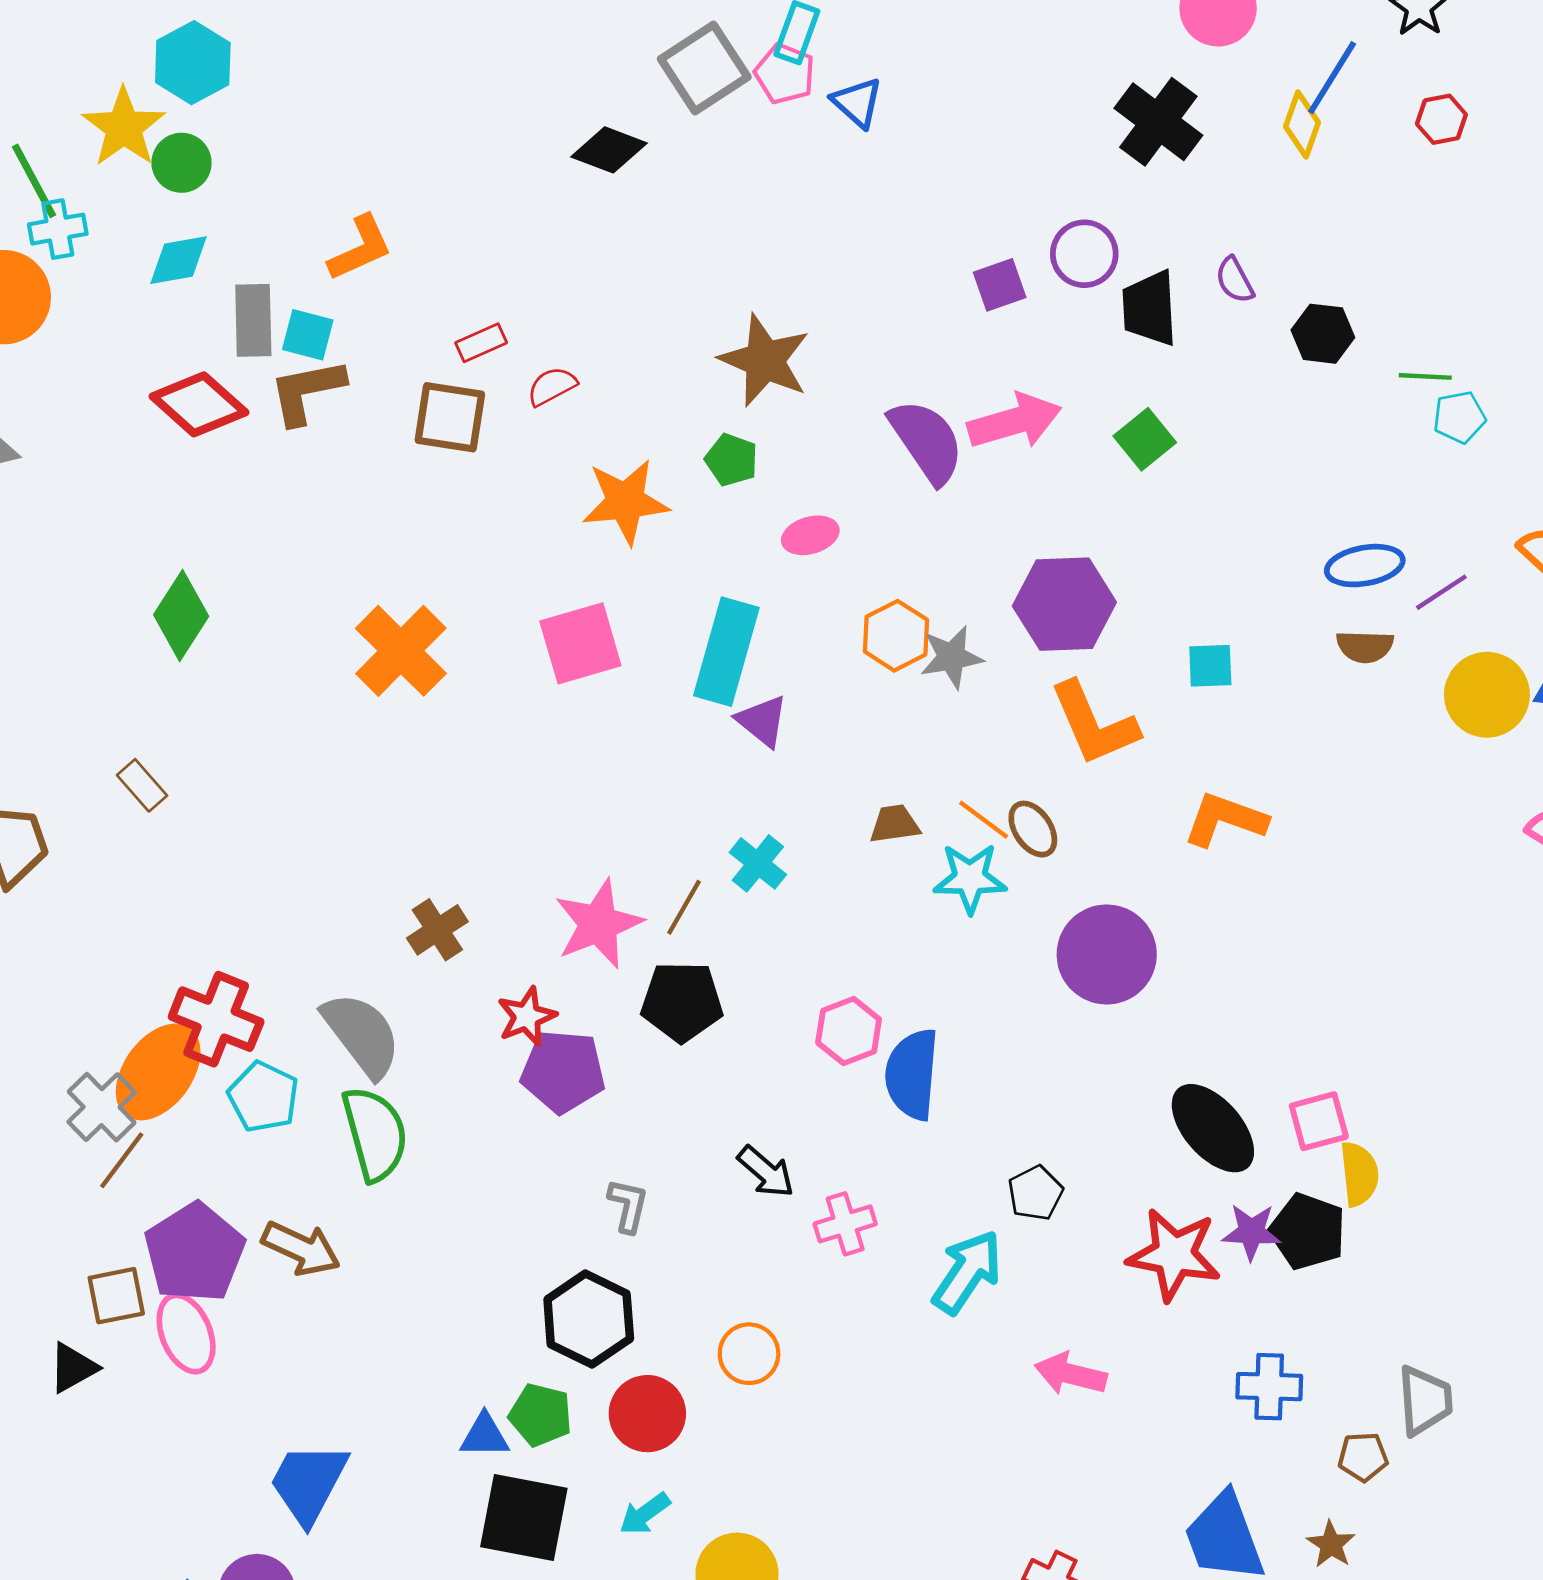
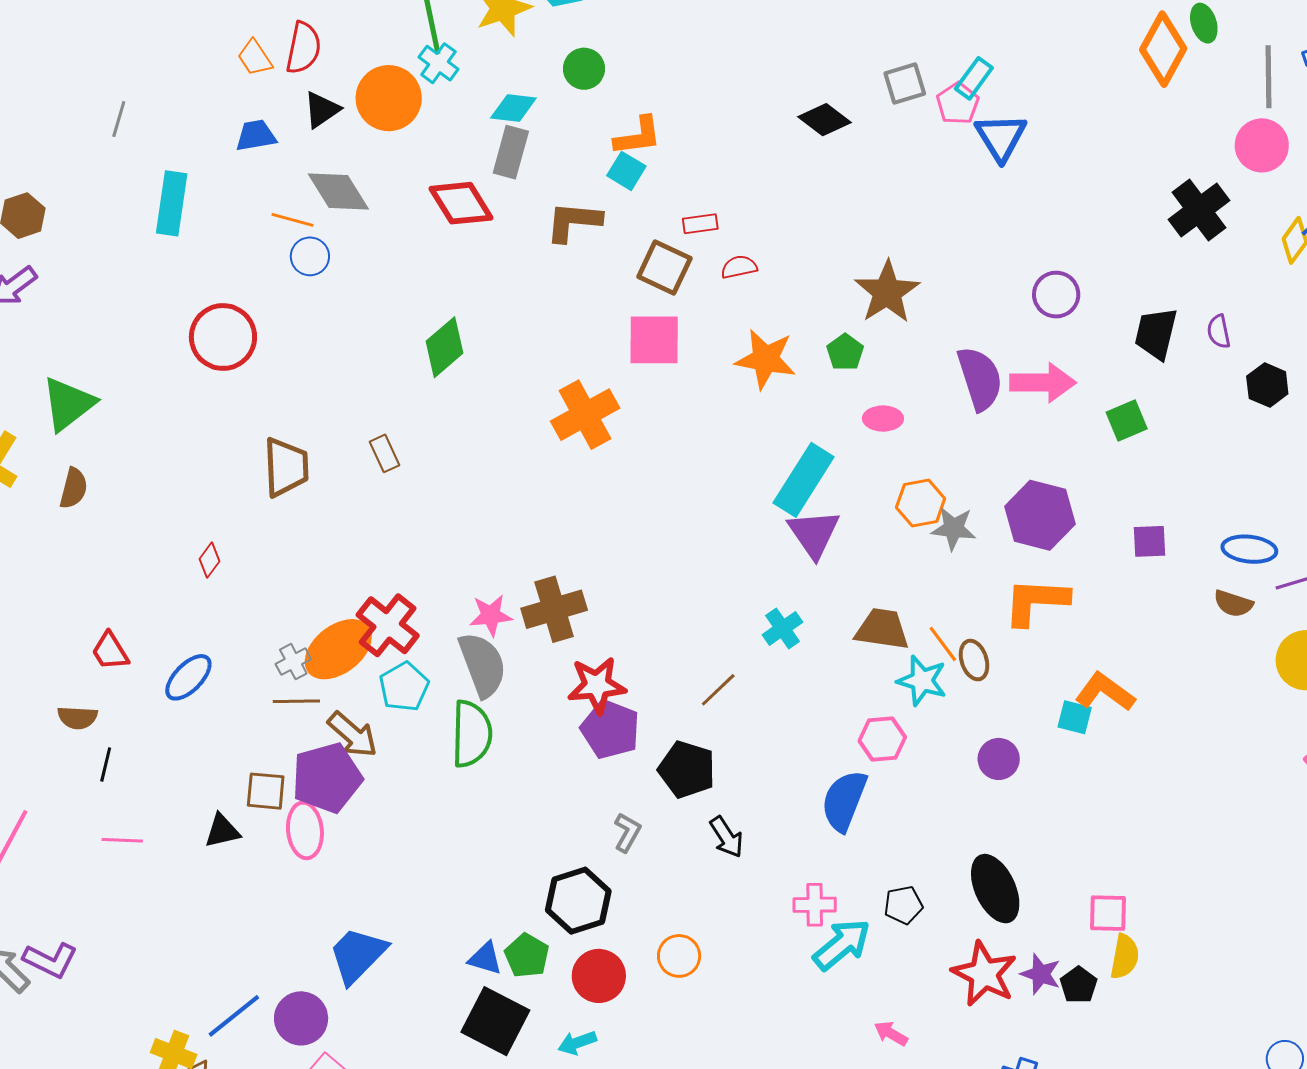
gray square: (704, 68) -> (905, 84), size x0.7
blue triangle: (857, 102) -> (1001, 137), size x1.4
green circle: (182, 163) -> (584, 69), moved
cyan cross: (58, 229) -> (439, 63), turned 30
purple circle: (1084, 254) -> (1056, 295), moved
purple square: (1000, 285) -> (1150, 541), moved
gray rectangle: (253, 320) -> (511, 152), moved
cyan square: (308, 335) -> (626, 171), moved
red diamond: (199, 404) -> (461, 203), moved
pink square: (580, 643) -> (654, 340), moved
cyan square: (1210, 666) -> (1075, 717), moved
purple triangle: (762, 721) -> (814, 534), size x1.4
orange L-shape: (1094, 724) -> (1036, 601), turned 100
brown trapezoid: (895, 824) -> (882, 629), size x1.5
brown line: (684, 907) -> (718, 690), moved
pink star: (598, 924) -> (491, 615), moved, size x0.7
brown cross: (437, 930) -> (554, 609), size x1.5
purple circle: (1107, 954) -> (999, 759), size x0.6
black pentagon: (682, 1002) -> (687, 769), moved
red star: (527, 1017) -> (597, 685), size x1.4
pink hexagon: (849, 1031) -> (882, 739), moved
gray cross: (102, 1107) -> (293, 662), size x0.7
black ellipse: (1213, 1128) -> (995, 889), moved
brown line: (122, 1160) -> (296, 701), turned 36
pink cross: (845, 1224) -> (815, 905), moved
black pentagon: (1308, 1231) -> (1079, 985), size x0.7
brown arrow: (301, 1248) -> (353, 735), moved
pink arrow: (1070, 1374) -> (891, 1034), size x0.7

